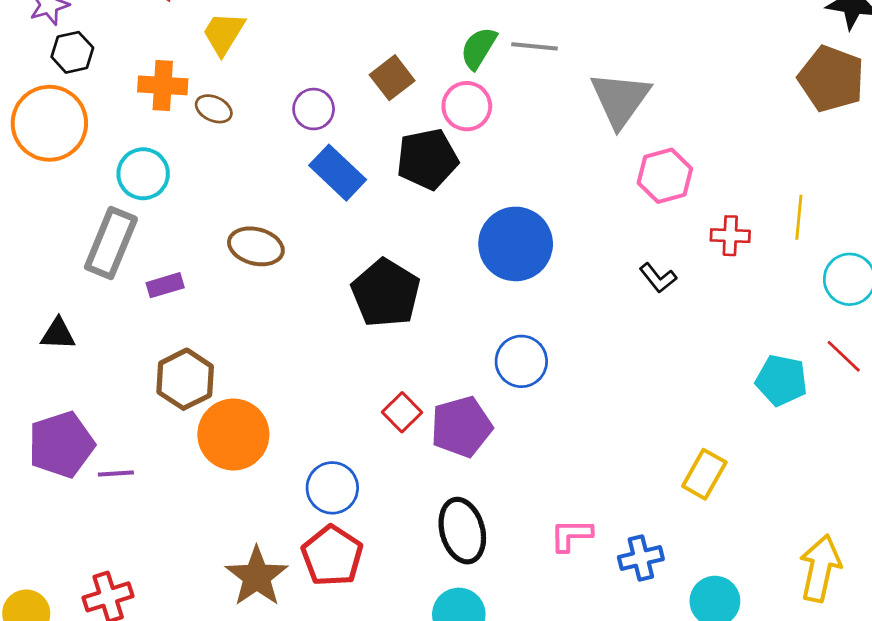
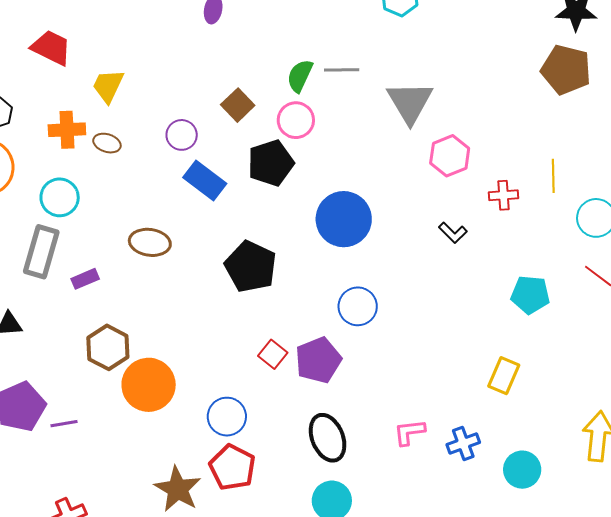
cyan pentagon: (781, 380) -> (530, 295), moved

